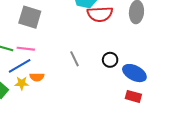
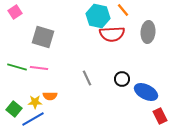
blue line: (20, 66) -> (33, 119), moved
red rectangle: (133, 96) -> (160, 116), moved, turned 49

